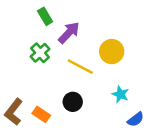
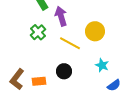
purple arrow: (69, 33) -> (61, 16), turned -60
orange rectangle: (41, 114) -> (39, 81), turned -40

